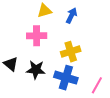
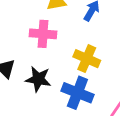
yellow cross: (71, 52) -> (87, 59), turned 36

